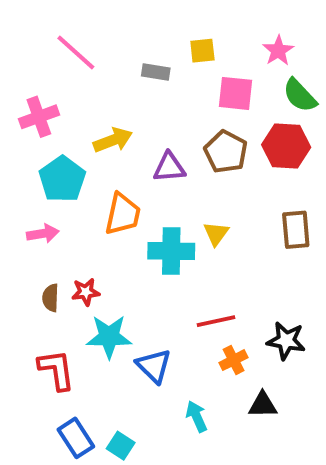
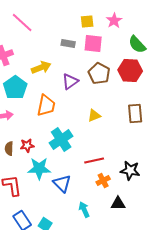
pink star: (278, 51) -> (114, 20), moved
gray rectangle: (156, 72) -> (68, 44), moved
pink square: (235, 93) -> (93, 44), moved
purple triangle: (169, 167) -> (70, 82), turned -30
yellow triangle: (216, 234) -> (94, 116), turned 32
cyan cross: (171, 251) -> (61, 140), moved, turned -35

